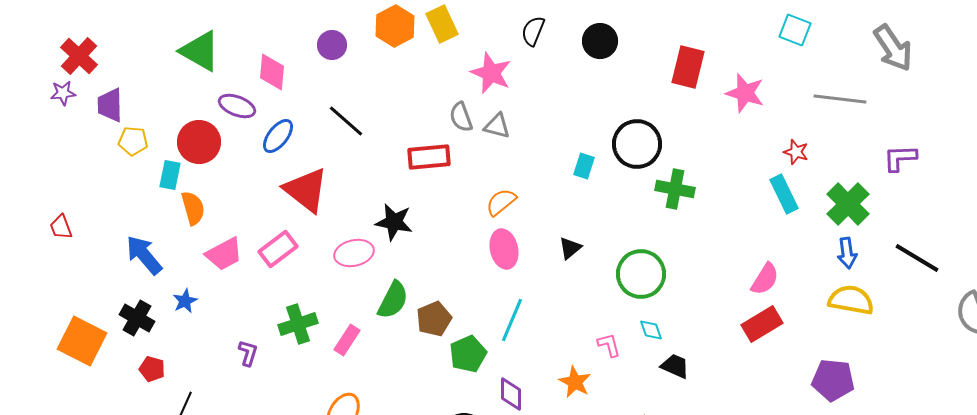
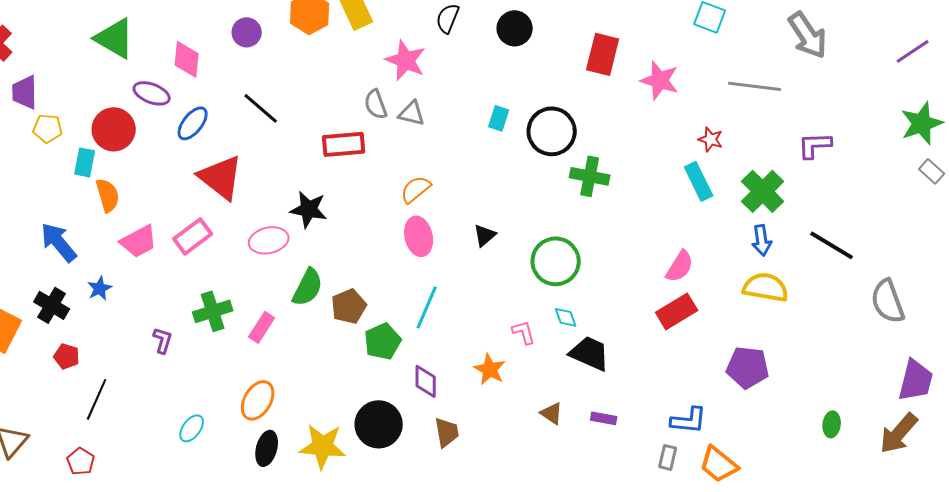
cyan rectangle: (584, 166) -> (499, 118), moved
black trapezoid: (675, 366) -> (590, 353), size x1.4

